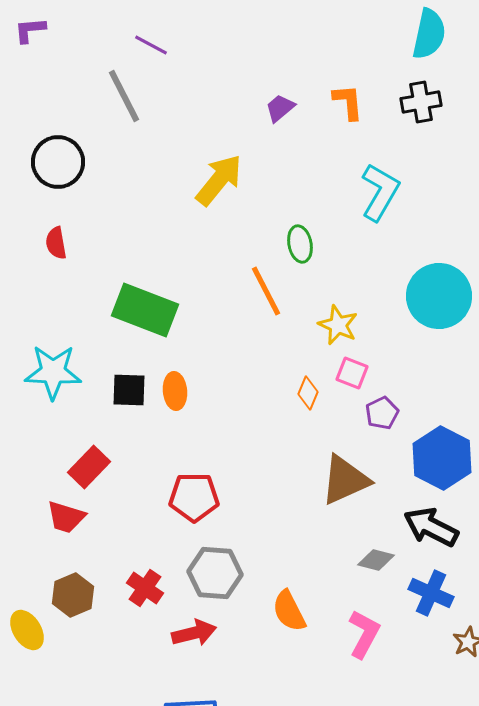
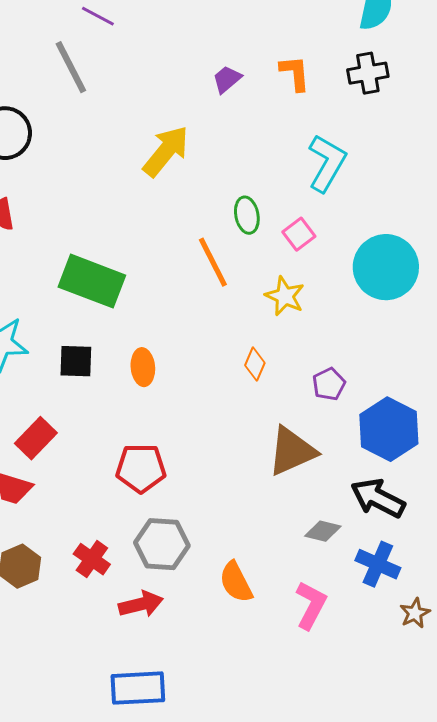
pink square: (352, 373) -> (299, 234), moved, turned 32
orange ellipse: (175, 391) -> (143, 367), moved

